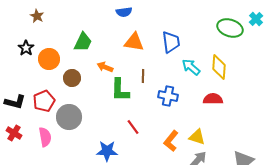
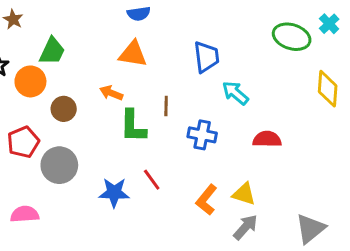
green trapezoid: (83, 42) -> (52, 51), moved
orange triangle: (134, 42) -> (133, 54), moved
yellow diamond: (219, 67) -> (328, 89), moved
pink semicircle: (45, 137) -> (25, 214), moved, turned -84
blue star: (107, 151) -> (114, 193), moved

